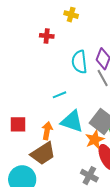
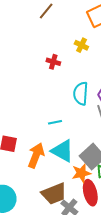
orange arrow: (47, 131) -> (36, 155), size x1.4
brown trapezoid: (43, 153) -> (54, 194), moved

